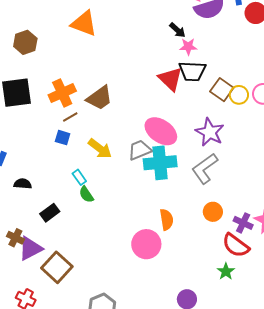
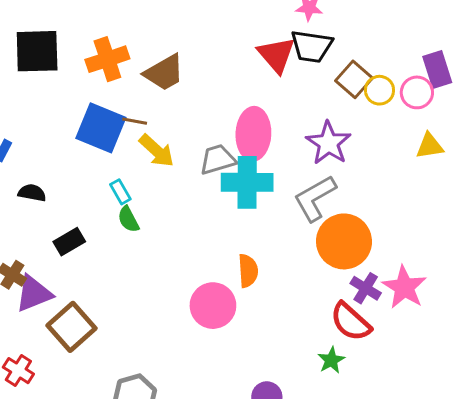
brown line: (70, 117) -> (135, 121), moved, turned 35
pink ellipse: (161, 131) -> (253, 134), turned 52
blue square: (63, 138) -> (101, 128), size x2.0
orange circle: (213, 212) -> (344, 241), moved, size x1.8

